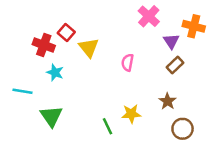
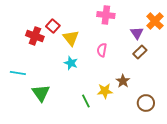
pink cross: (149, 16) -> (106, 15), moved, turned -36
orange cross: (194, 26) -> (155, 21), turned 30
cyan star: (55, 72) -> (71, 63), moved
brown star: (168, 101) -> (123, 81), moved

